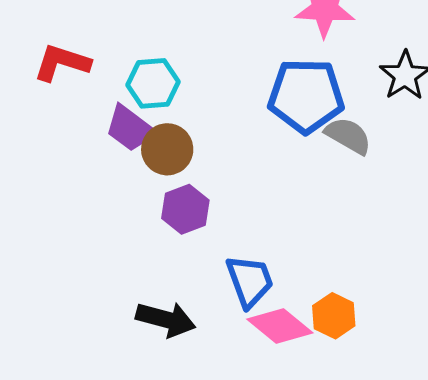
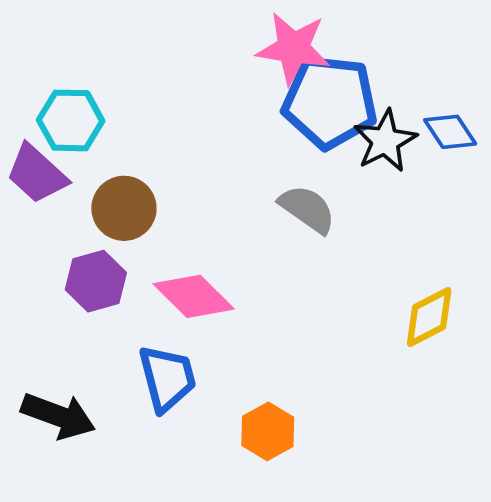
blue pentagon: (306, 96) -> (330, 102), moved
brown circle: (167, 149) -> (124, 208), moved
pink diamond: (280, 326) -> (194, 296), moved

